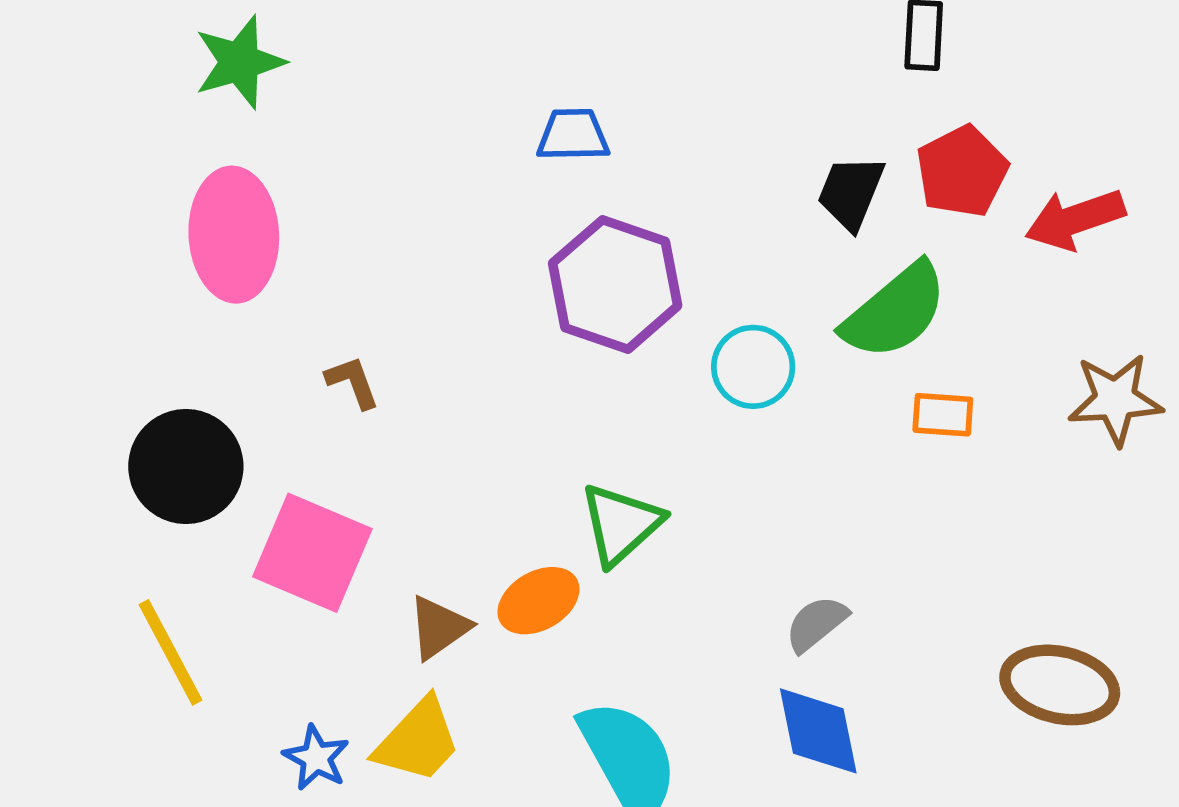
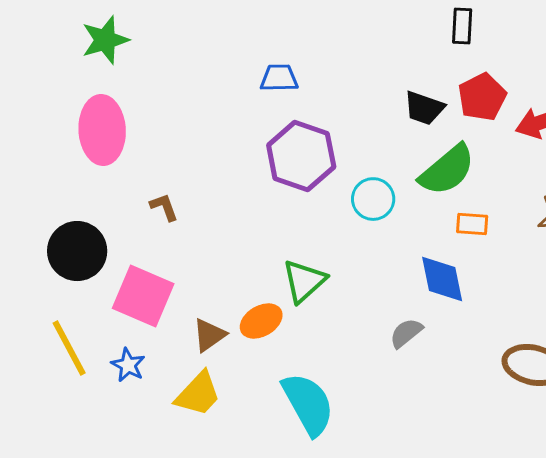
black trapezoid: (851, 192) -> (424, 108), turned -93
blue diamond: (818, 731) -> (442, 279), moved
blue star: (316, 758) -> (128, 365), moved

